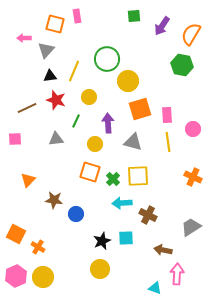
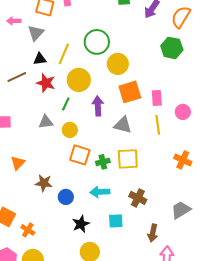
yellow circle: (89, 97) -> (79, 80), size x1.5
brown line: (27, 108) -> (17, 77), moved
yellow circle: (95, 144) -> (70, 130), moved
green cross: (113, 179) -> (103, 162), turned 32
cyan arrow: (122, 203) -> (100, 192), moved
black star: (102, 241) -> (81, 224), moved
brown arrow: (163, 250) -> (153, 233), turned -90

